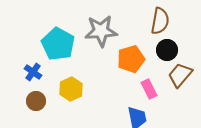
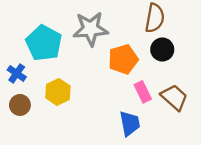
brown trapezoid: (180, 75) -> (174, 97), moved, turned 92

